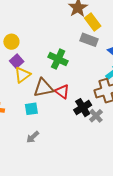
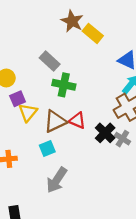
gray rectangle: (89, 40) -> (50, 61), moved, turned 36
purple square: (17, 61) -> (18, 99), turned 32
gray arrow: (33, 137) -> (57, 180), size x1.6

